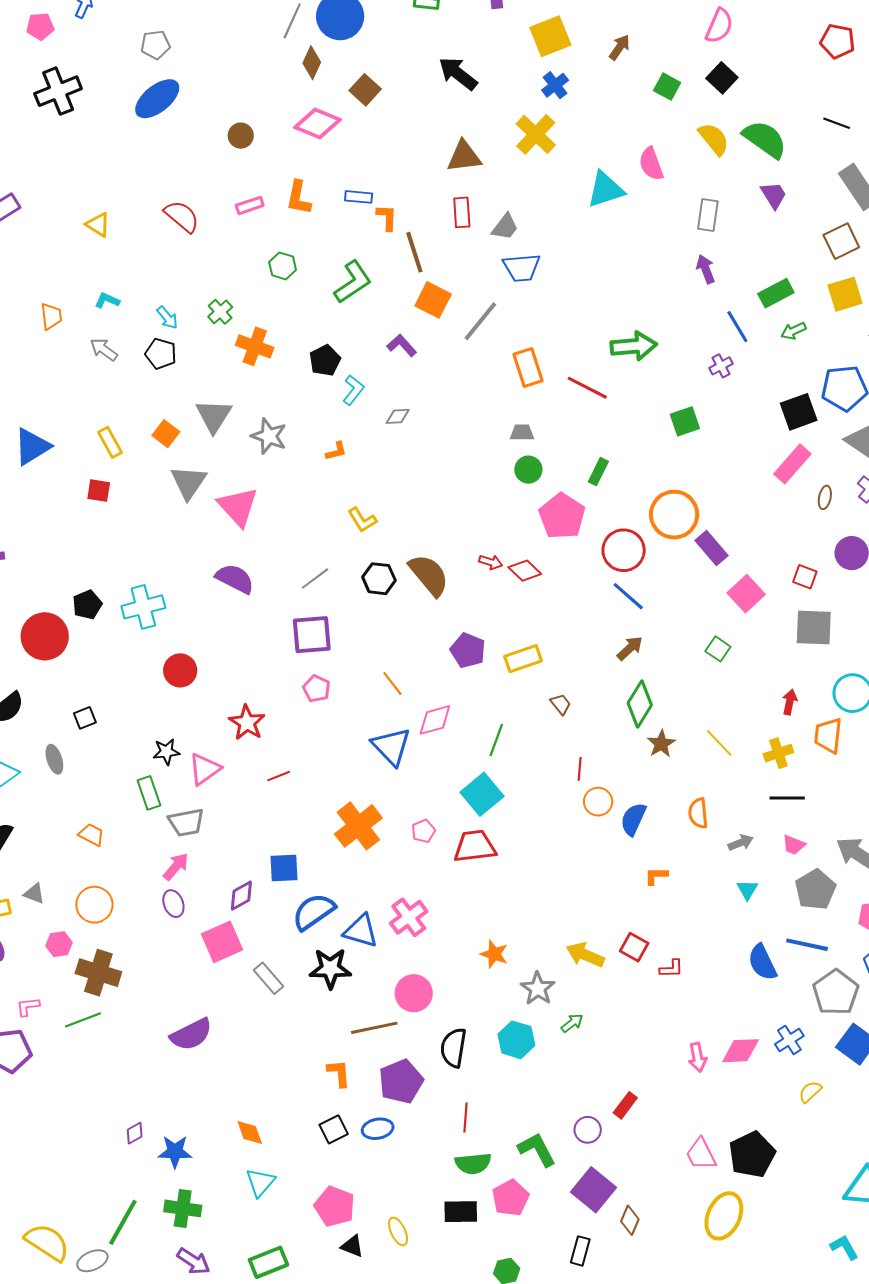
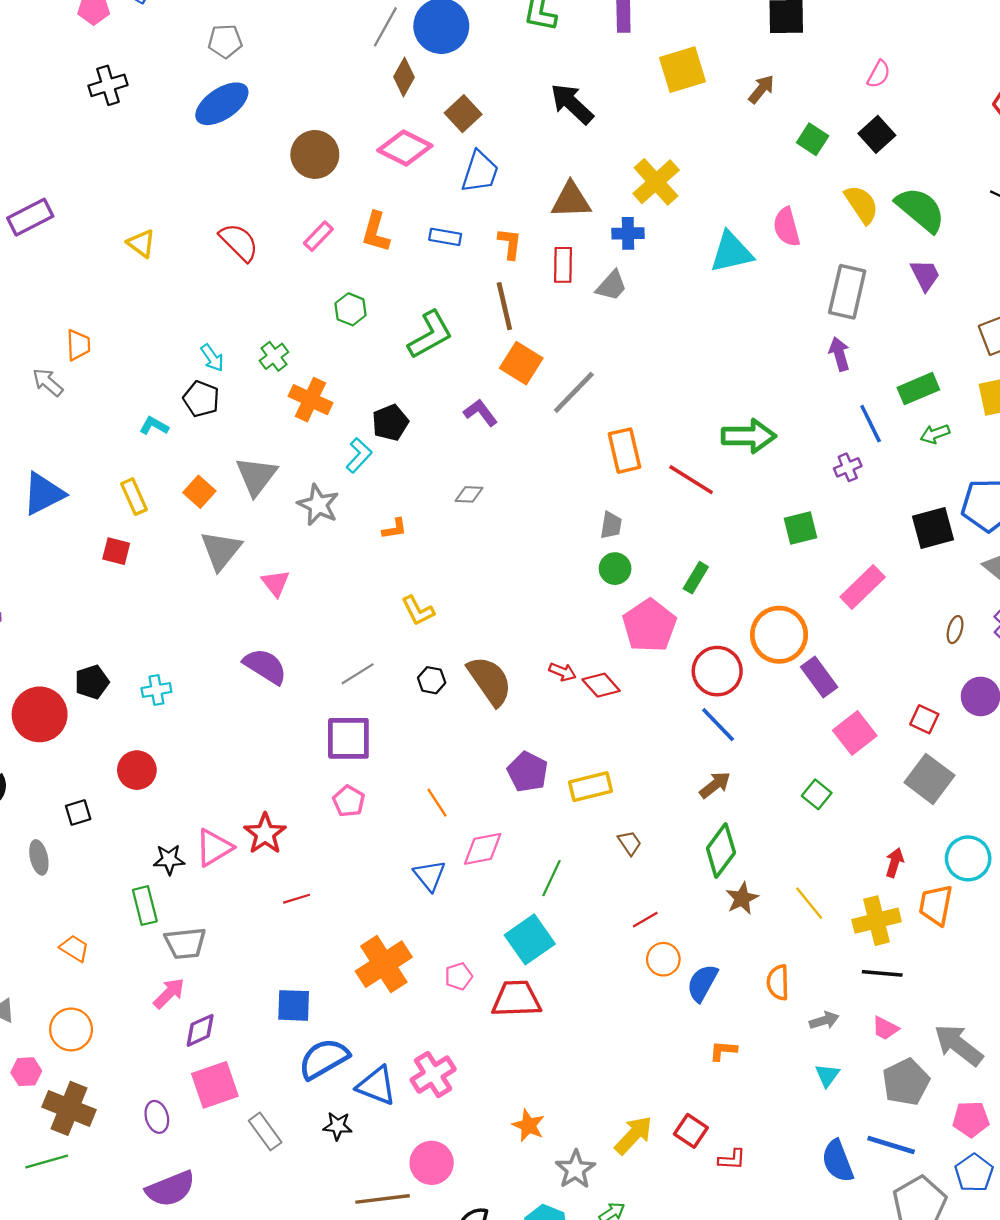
pink semicircle: (719, 26) -> (879, 74), size x0.7
blue cross: (555, 85) -> (628, 233), moved, turned 32
black cross: (58, 91) -> (108, 85), size x0.7
brown circle: (241, 136) -> (315, 154), size x1.6
pink rectangle: (250, 205) -> (318, 236), turned -32
gray rectangle: (708, 215) -> (847, 292), size x1.4
orange L-shape: (387, 218) -> (510, 244), moved
blue trapezoid: (522, 268) -> (480, 172), moved, turned -72
cyan L-shape: (107, 300) -> (154, 426), moved
gray arrow: (104, 349) -> (48, 382), moved
cyan L-shape: (353, 390) -> (359, 455), moved
gray trapezoid: (522, 433) -> (611, 525), turned 95
pink rectangle: (792, 464) -> (863, 587), moved
pink triangle: (238, 507) -> (276, 583), size x0.6
black hexagon: (379, 579) -> (432, 680), size x0.7
cyan cross: (143, 607) -> (156, 690), size x0.6
gray square: (814, 628) -> (929, 779), turned 30
red circle: (180, 670) -> (137, 770), moved
blue triangle: (391, 747) -> (430, 875), size x0.7
yellow cross: (778, 753) -> (877, 921), size x1.4
pink triangle: (205, 769) -> (214, 848), moved
red line: (580, 769) -> (645, 920), turned 50
purple diamond: (241, 896) -> (200, 1030), moved
purple ellipse: (173, 904) -> (157, 1117), moved
yellow arrow: (585, 955) -> (634, 1135), turned 105
black star: (330, 968) -> (338, 1126), size x0.6

